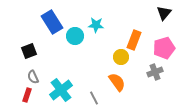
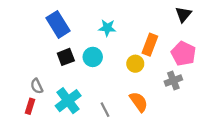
cyan circle: (75, 36) -> (93, 57), moved
pink pentagon: (164, 48) -> (183, 54), turned -30
black square: (29, 51) -> (66, 57), moved
orange semicircle: (117, 82) -> (139, 102), moved

